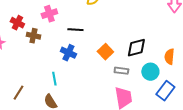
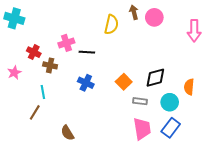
black line: (75, 30) -> (87, 52), moved
cyan line: (54, 79) -> (43, 92), moved
blue rectangle: (165, 91) -> (171, 128), moved
brown line: (18, 93) -> (35, 112), moved

